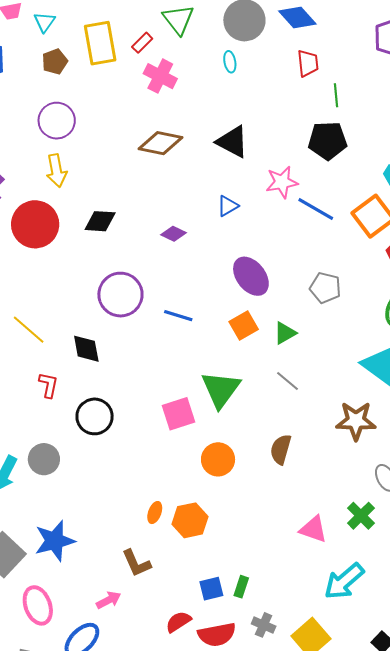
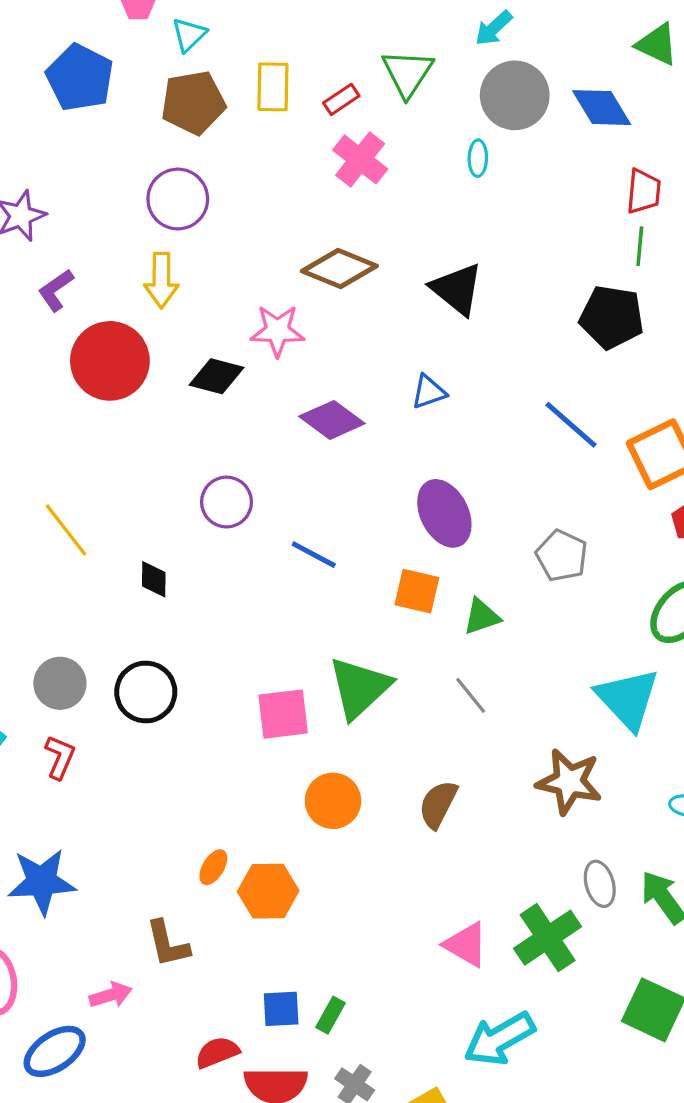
yellow rectangle: (100, 43) -> (273, 87), size x0.7
brown pentagon: (55, 62) -> (193, 103), size x1.5
red trapezoid: (308, 63) -> (644, 191), moved
pink star: (282, 182) -> (277, 331), moved
purple diamond: (174, 234) -> (332, 420), size x1.5
purple circle: (120, 295) -> (227, 502), size x0.7
orange square: (244, 325) -> (417, 591), turned 32
black diamond: (86, 349) -> (154, 579), size x0.7
red L-shape: (48, 385) -> (60, 757), moved
gray circle: (44, 459) -> (60, 683), moved
green cross: (361, 516) -> (548, 938), size x1.4

